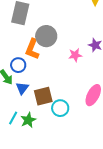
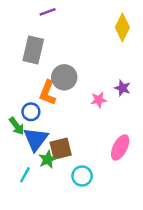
blue triangle: (22, 88) -> (36, 139), size x1.6
cyan circle: (60, 108) -> (82, 176), moved
green star: (28, 120) -> (48, 159), moved

